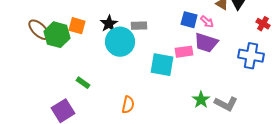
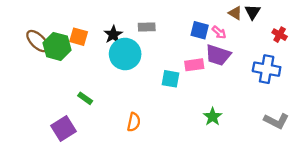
gray rectangle: (139, 26) -> (147, 27), moved
cyan square: (162, 65) -> (170, 79), size x0.7
gray L-shape: (226, 104) -> (276, 121), moved

